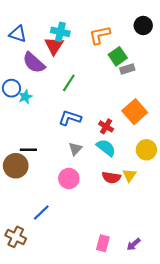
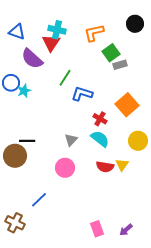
blue L-shape: (70, 118) -> (82, 94), moved
pink rectangle: (103, 243) -> (97, 229), turned -35

